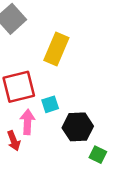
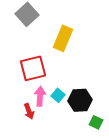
cyan square: (50, 104) -> (58, 95), moved, turned -32

